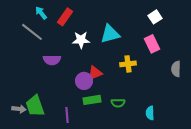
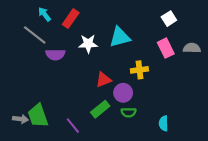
purple semicircle: (52, 60) -> (55, 55), moved
gray semicircle: (176, 69) -> (192, 48), moved, turned 91
purple circle: (84, 81) -> (123, 93), moved
green rectangle: (92, 100) -> (100, 109), turned -30
purple line: (67, 115) -> (73, 126), turned -35

